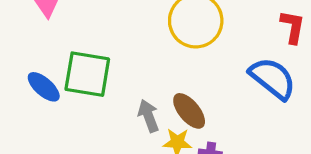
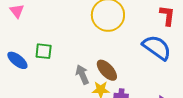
green square: (87, 74) -> (44, 51), size x0.6

